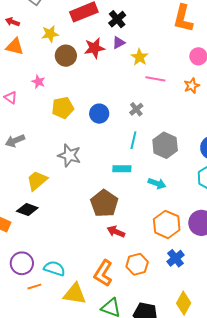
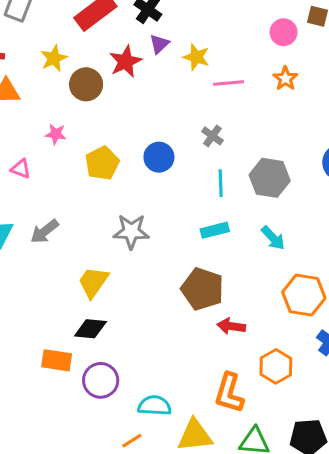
cyan arrow: (157, 183) -> (273, 238), turned 42
purple circle: (22, 263) -> (101, 380), moved

